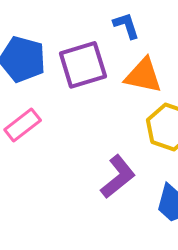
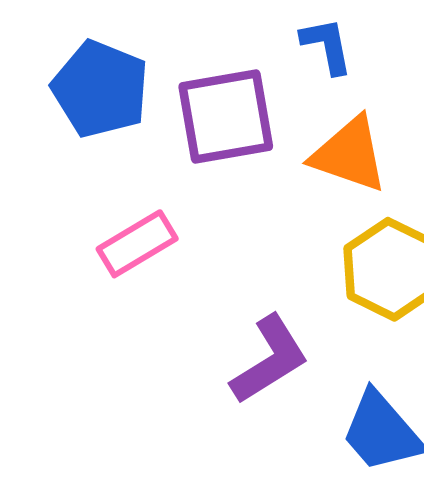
pink rectangle: (23, 125) -> (137, 244), moved

